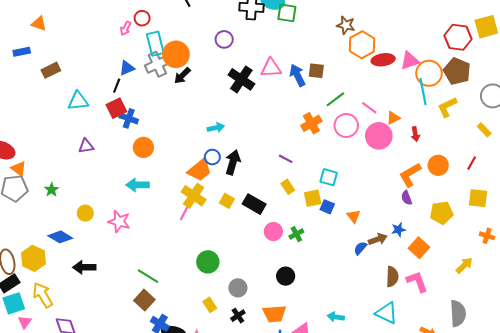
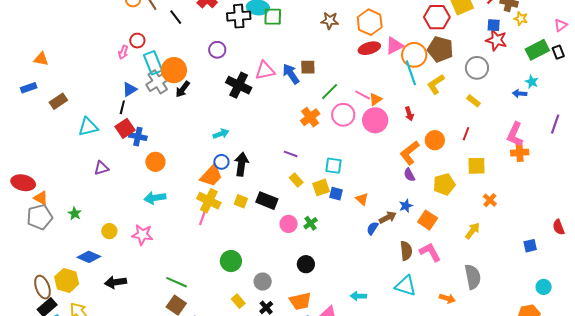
orange hexagon: (362, 45) -> (370, 22), moved
orange triangle: (393, 118) -> (375, 99), moved
orange cross: (487, 236) -> (490, 200), turned 32

